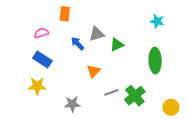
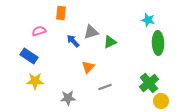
blue rectangle: (42, 59) -> (29, 56), moved
green ellipse: (155, 61) -> (158, 43), moved
green cross: (135, 96) -> (149, 83), moved

